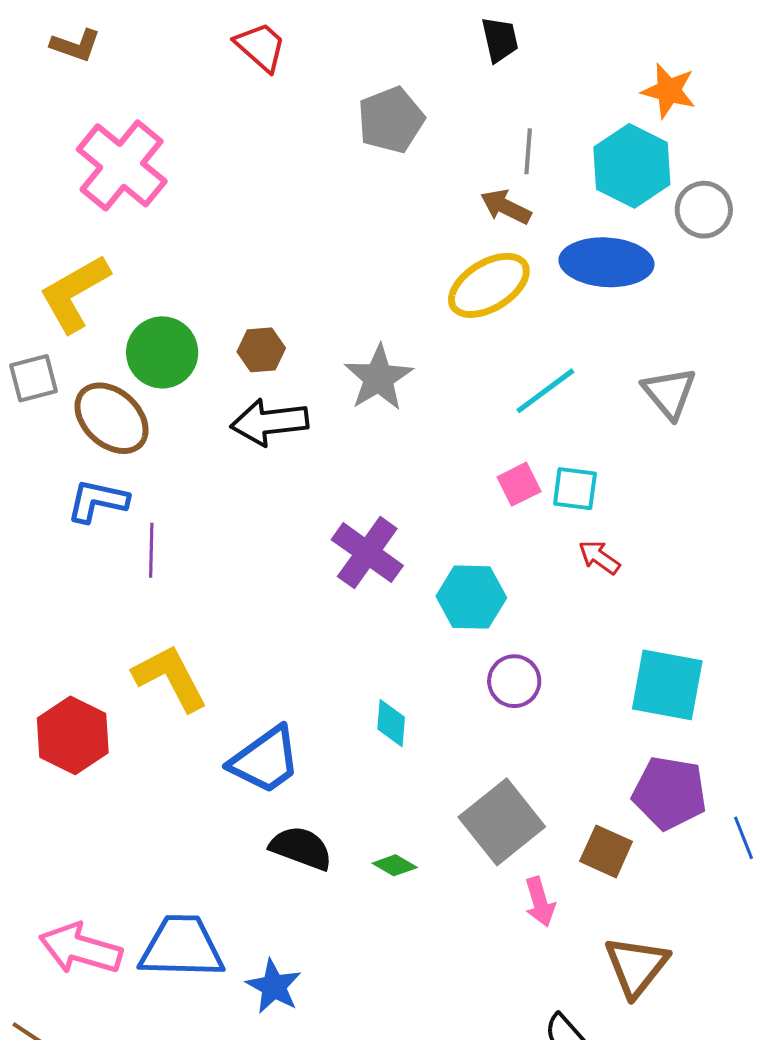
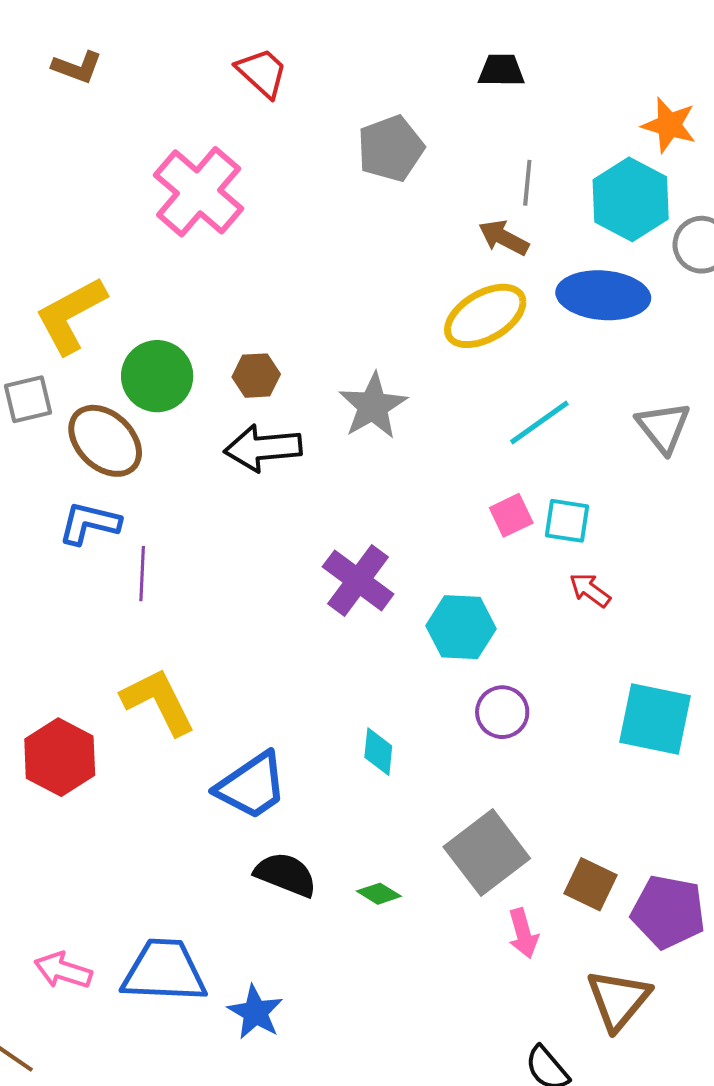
black trapezoid: (500, 40) -> (501, 70), turned -78
pink cross: (122, 165) -> (199, 192), moved
purple pentagon: (670, 793) -> (668, 912), moved
pink arrow: (81, 949) -> (63, 970), size x0.7

